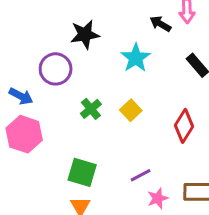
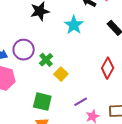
purple circle: (56, 69) -> (24, 50), moved
yellow square: (131, 110) -> (61, 74), moved

